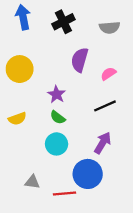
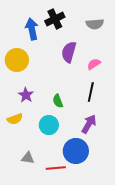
blue arrow: (23, 17) -> (32, 29), moved
purple star: (57, 94) -> (26, 95), moved
black line: (105, 106) -> (91, 92), turned -54
green semicircle: (58, 117) -> (58, 101), moved, turned 32
yellow semicircle: (17, 119) -> (15, 119), moved

